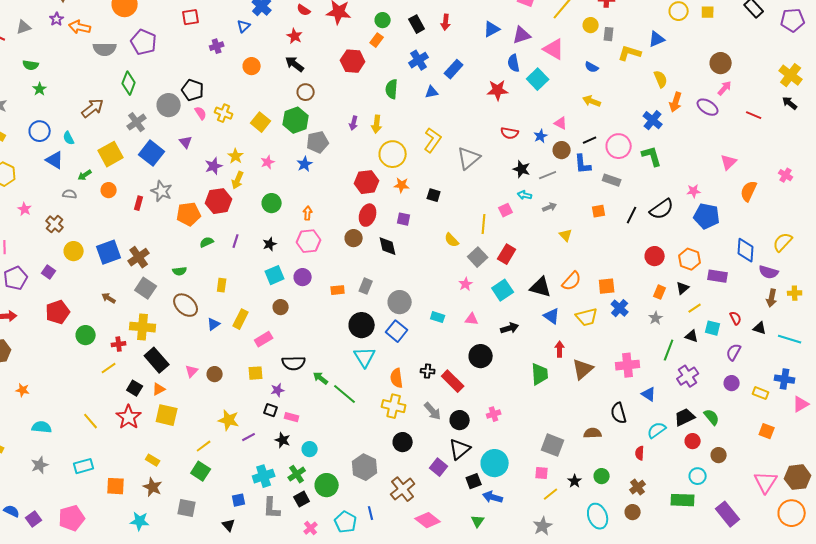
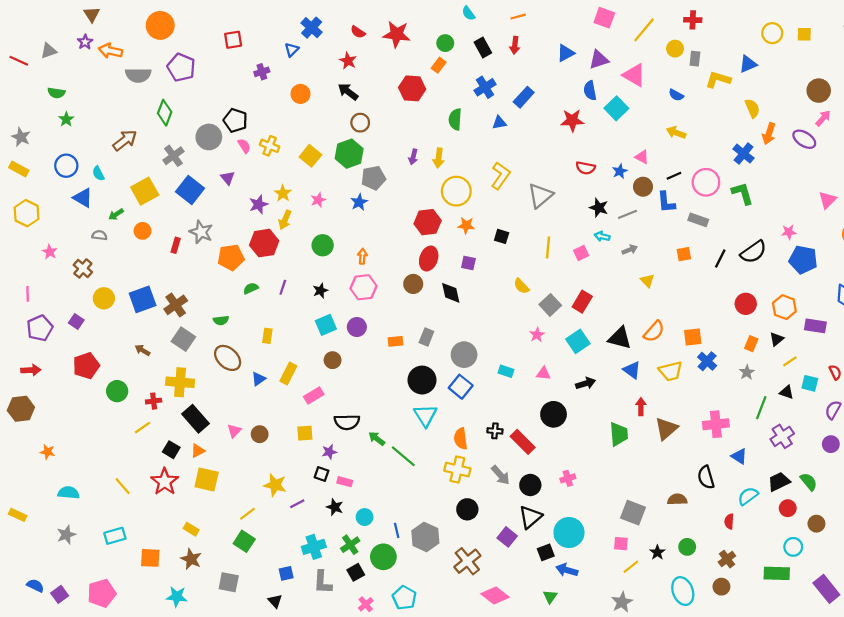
yellow line: (484, 224) -> (548, 247), moved
blue line: (371, 513) -> (397, 530), moved

